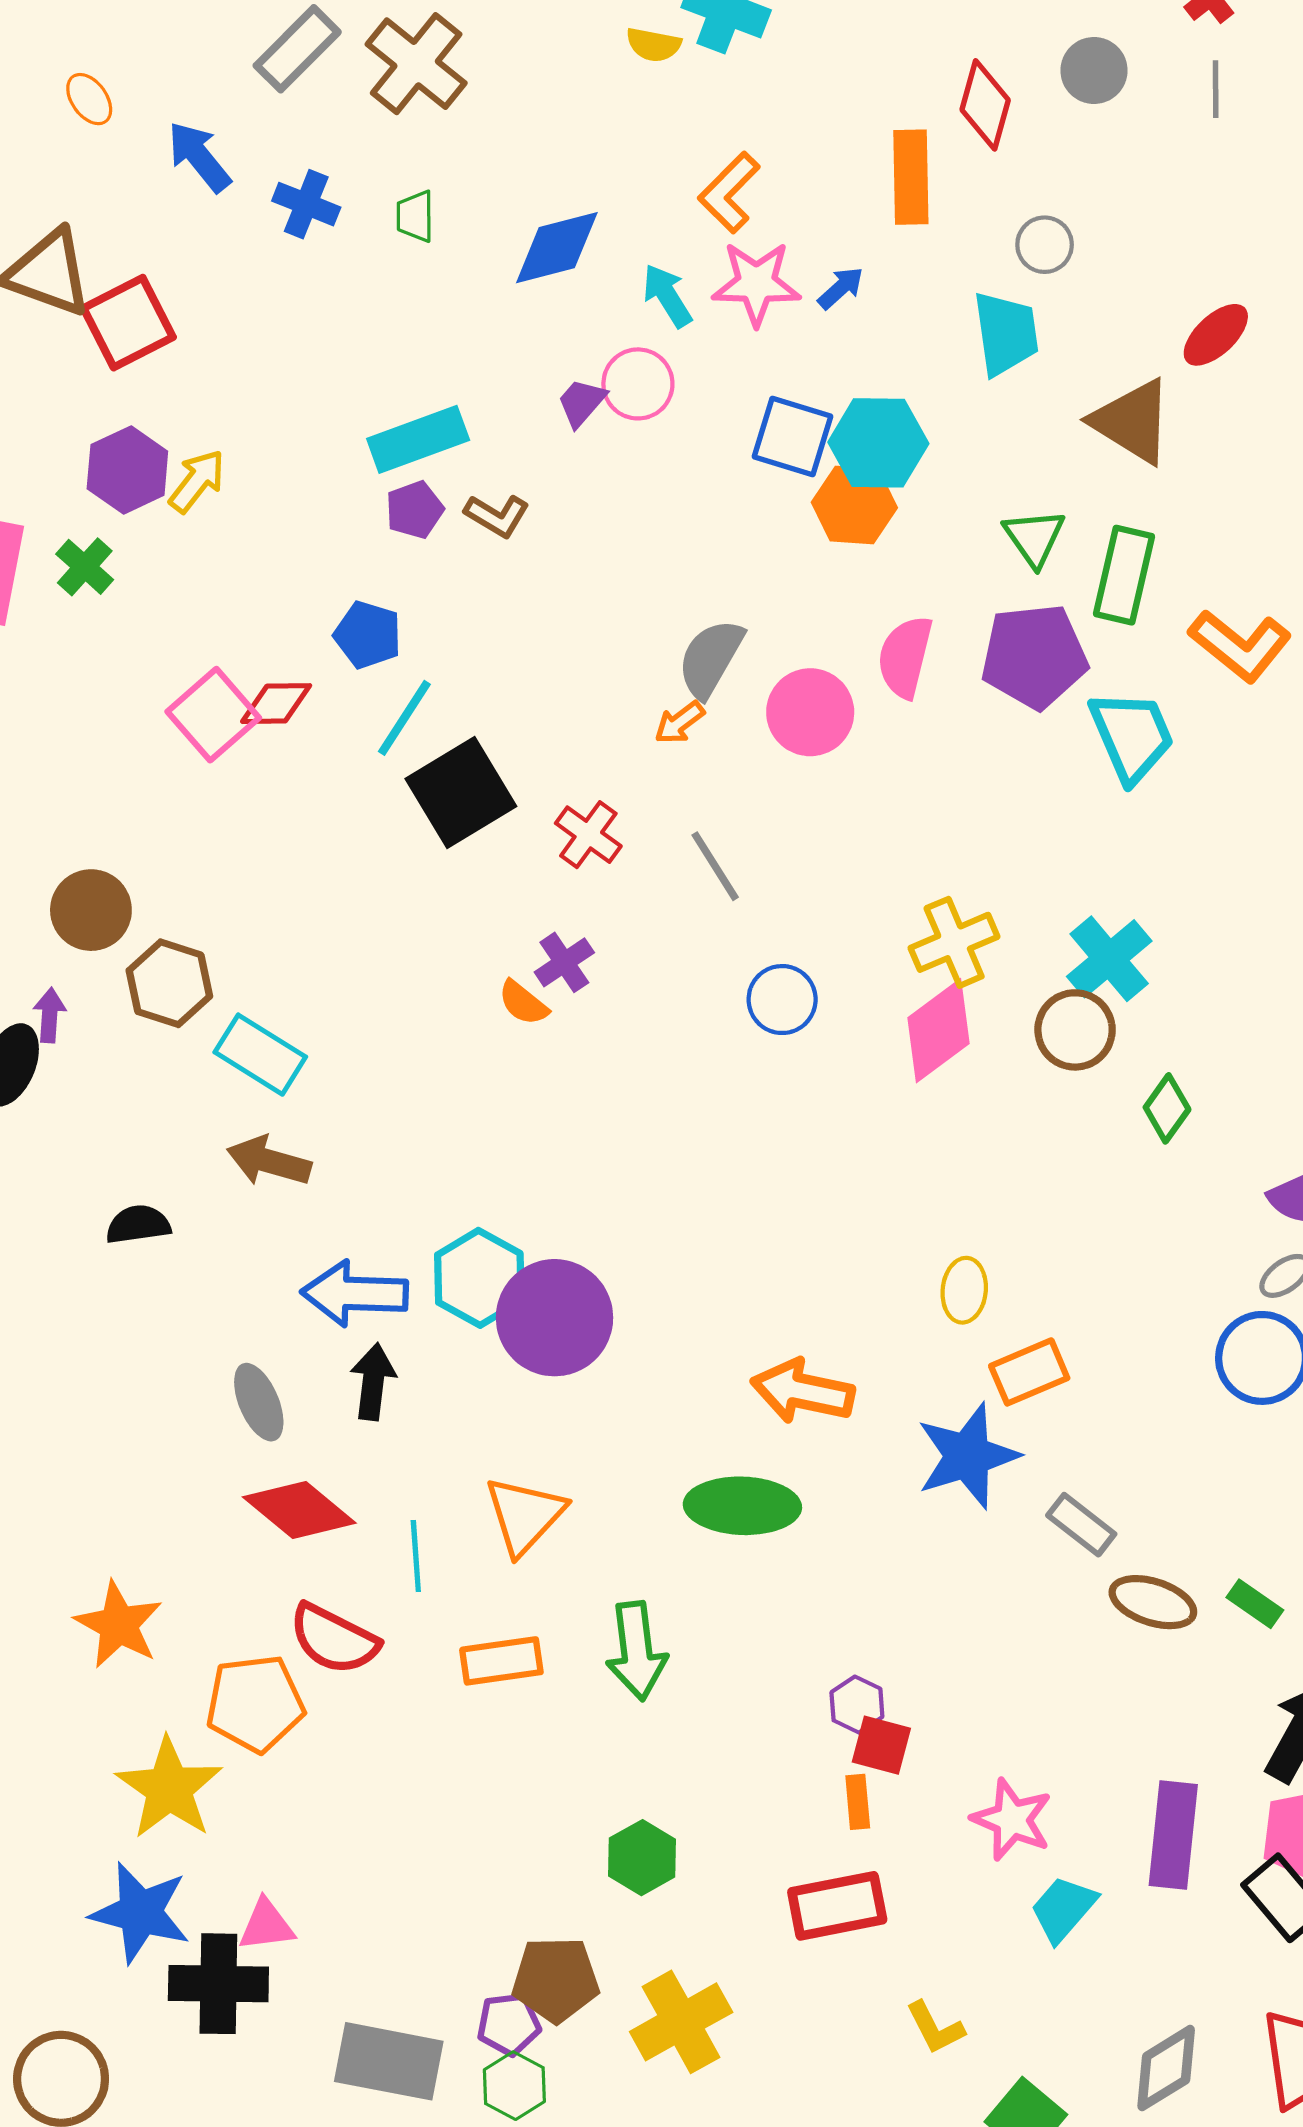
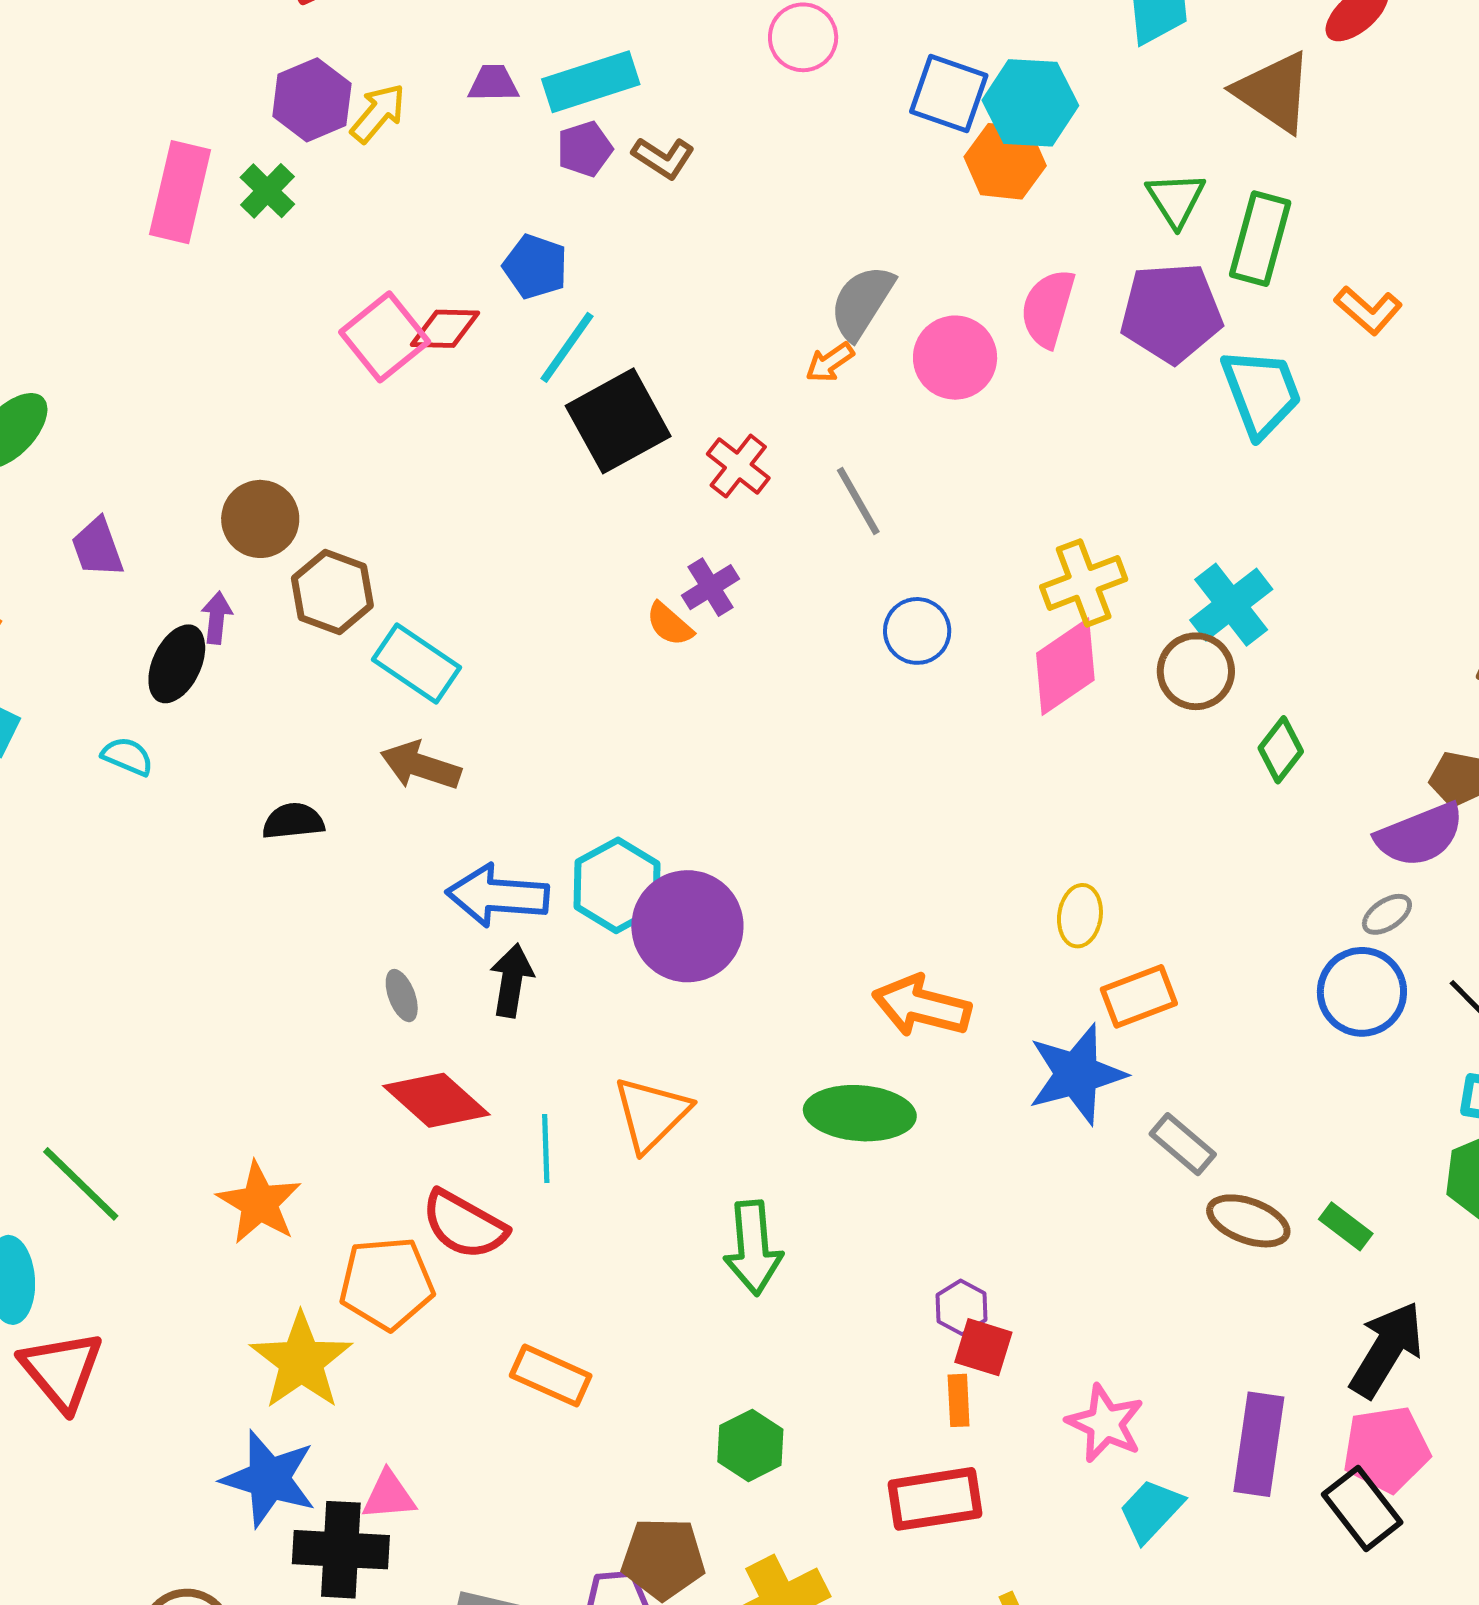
purple trapezoid: (582, 403) -> (493, 83), moved, turned 46
orange L-shape: (1240, 645) -> (1368, 310), size x0.7
gray ellipse: (259, 1402) -> (402, 996), size x0.7
orange rectangle: (501, 1661) -> (551, 1376), moved, turned 30

